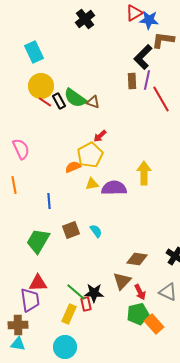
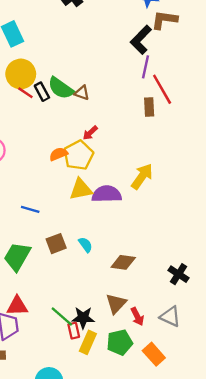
brown rectangle: (132, 81) -> (149, 107), moved
orange semicircle: (73, 167) -> (58, 154), moved
yellow arrow: (144, 173) -> (142, 176), turned 35
yellow triangle: (92, 184) -> (81, 189), size x1.5
blue line: (49, 201) -> (30, 209), turned -70
brown diamond: (137, 259) -> (123, 262), moved
yellow rectangle: (69, 314) -> (88, 342), moved
green pentagon: (138, 314) -> (120, 342), moved

